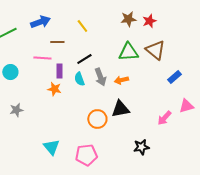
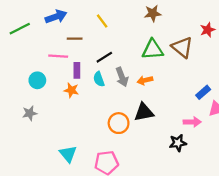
red star: (149, 21) -> (208, 30), moved
cyan circle: (10, 72) -> (37, 80), moved
blue rectangle: (174, 77) -> (203, 92), moved
pink arrow: (164, 118) -> (192, 122), turned -133
black star: (141, 147) -> (178, 143), moved

